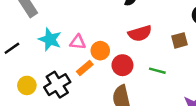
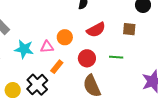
brown square: (180, 40) -> (129, 29), turned 32
orange circle: (100, 51) -> (65, 37), moved

